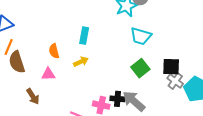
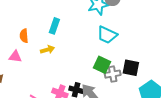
green square: (140, 68) -> (102, 65), turned -36
gray cross: (175, 81) -> (113, 74), moved, turned 35

